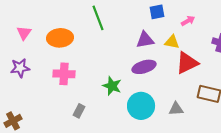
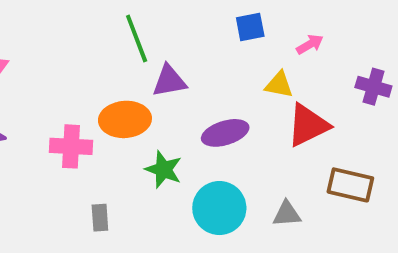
orange ellipse: (60, 38) -> (125, 119), moved
purple triangle: (145, 40) -> (169, 81), moved
gray rectangle: (79, 111) -> (100, 218), turned -32

